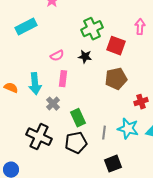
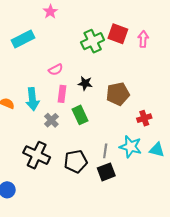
red square: (116, 46) -> (118, 34), moved
black star: (85, 57) -> (85, 83), moved
green rectangle: (78, 118) -> (80, 115), moved
black square: (113, 164) -> (106, 172), moved

